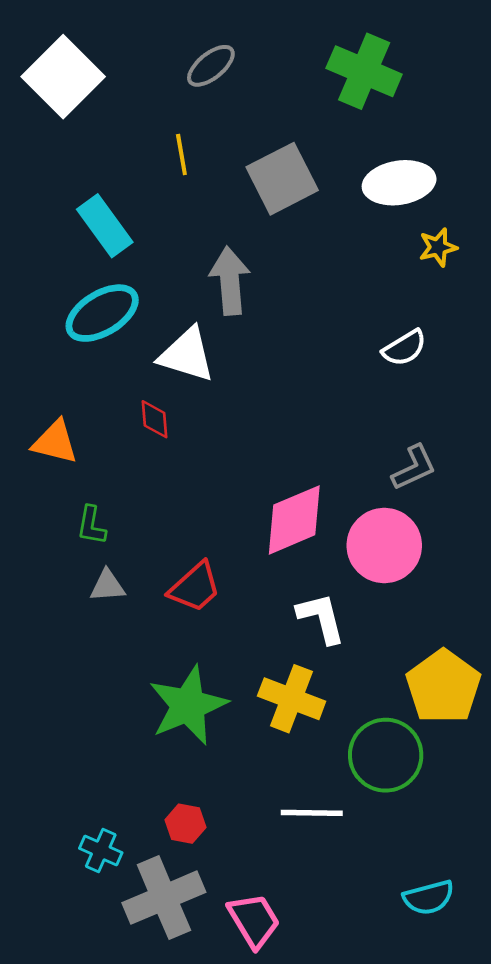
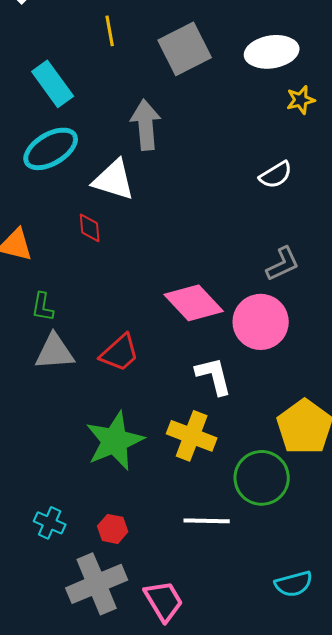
pink diamond: (294, 520) -> (194, 303), turned 70
gray triangle: (107, 586) -> (55, 352), size x1.5
cyan cross: (101, 850) -> (50, 523), moved

